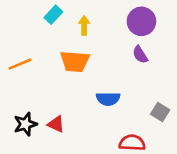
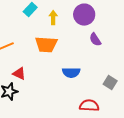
purple circle: (141, 21) -> (84, 15), moved
red triangle: (56, 124) -> (19, 74), moved

